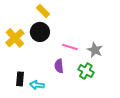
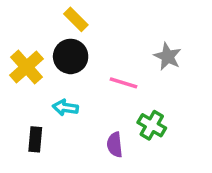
gray star: (95, 50) -> (168, 56), moved
purple semicircle: (59, 66) -> (115, 145), moved
cyan arrow: (37, 85) -> (65, 108), moved

